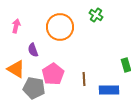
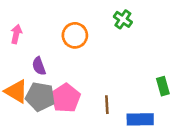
orange circle: (60, 27) -> (75, 35), size x0.7
gray pentagon: (34, 88) -> (40, 97), moved

